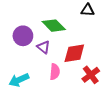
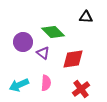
pink semicircle: (55, 72) -> (46, 83), moved
red cross: (91, 75) -> (81, 89), moved

